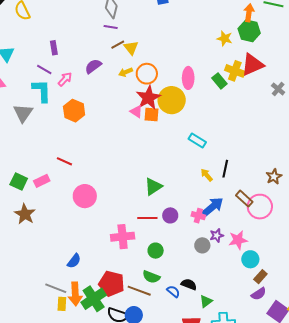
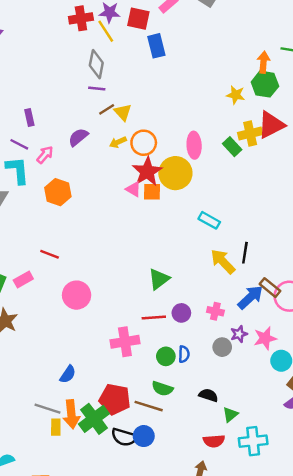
yellow cross: (235, 71) -> (250, 134), turned -30
yellow arrow: (207, 175) -> (223, 261), size x1.6
blue arrow: (213, 207) -> (250, 297), moved
blue semicircle: (173, 291) -> (184, 354), moved, turned 56

